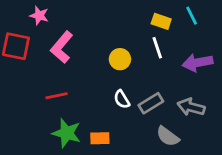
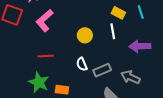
red line: (57, 96) -> (46, 56), moved

